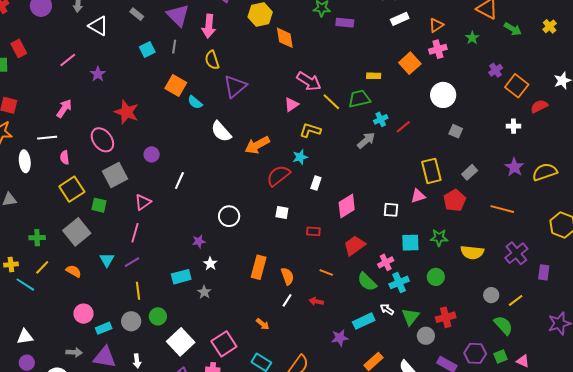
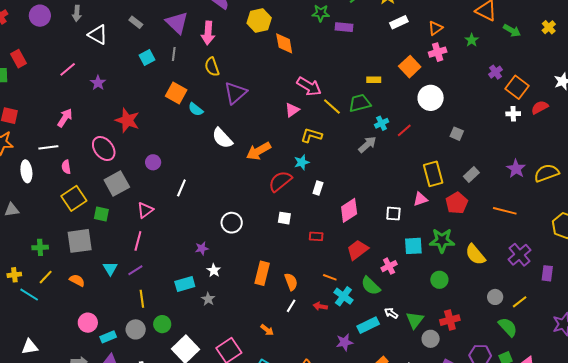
white circle: (443, 95) -> (431, 98), moved
white cross: (513, 126) -> (513, 114), moved
gray square: (77, 232) -> (80, 241), turned 32
green star: (439, 238) -> (442, 240), size x1.4
yellow semicircle: (472, 252) -> (475, 255), turned 45
cyan cross: (399, 282) -> (343, 296), moved, turned -30

